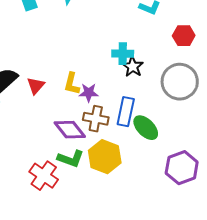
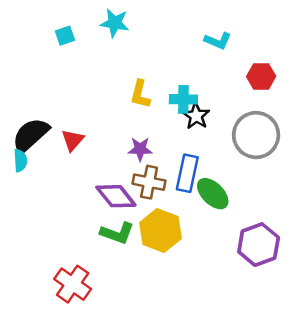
yellow L-shape: (72, 84) -> (140, 94), moved
red cross: (44, 176) -> (73, 284), moved

